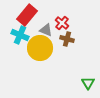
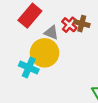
cyan cross: (20, 35) -> (29, 68), moved
brown cross: (67, 39) -> (82, 24), moved

